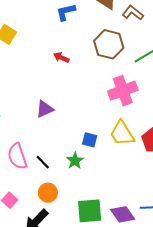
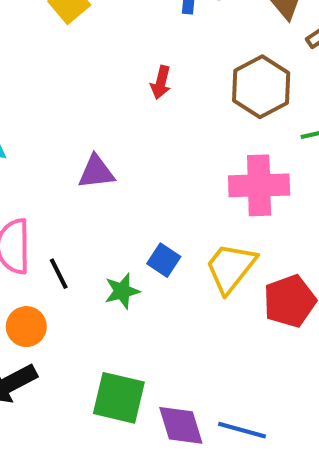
red arrow: (61, 57) -> (161, 82), turned -119
yellow trapezoid: (122, 133) -> (231, 268), turned 52
orange circle: (48, 193) -> (26, 327), moved

